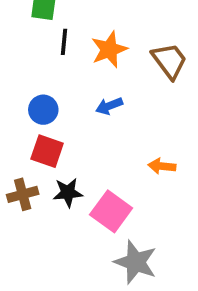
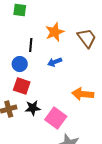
black line: (64, 42) -> (31, 45), moved
orange arrow: (162, 166) -> (83, 94), size x1.5

